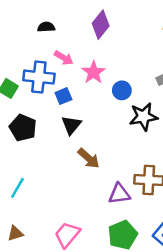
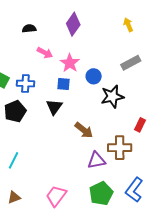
blue cross: (39, 77) -> (25, 83), moved, size x0.7
blue square: (63, 96) -> (63, 84), moved, turned 32
black pentagon: (23, 128) -> (15, 111), turned 30
brown arrow: (89, 158) -> (84, 130), moved

